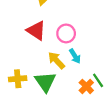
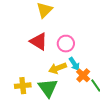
yellow arrow: (56, 60) -> (58, 68), turned -66
orange cross: (86, 86) -> (83, 75), moved

